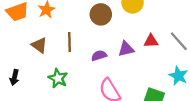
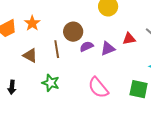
brown circle: (101, 14) -> (73, 32), moved
purple semicircle: (99, 56) -> (87, 46), moved

